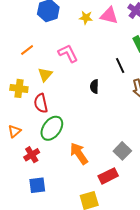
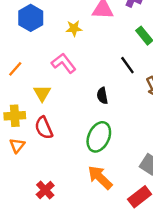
yellow star: (86, 18) -> (74, 28), moved
green ellipse: (52, 128) -> (99, 137), moved
orange triangle: (15, 131) -> (17, 145), moved

